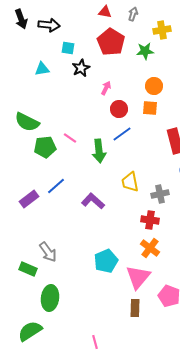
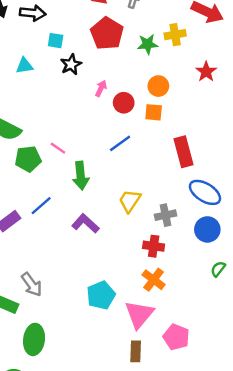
yellow cross: (162, 30) -> (175, 35), moved
red circle: (119, 109) -> (124, 103), moved
green arrow: (99, 151) -> (81, 176), moved
yellow trapezoid: (130, 182) -> (130, 201), turned 45

